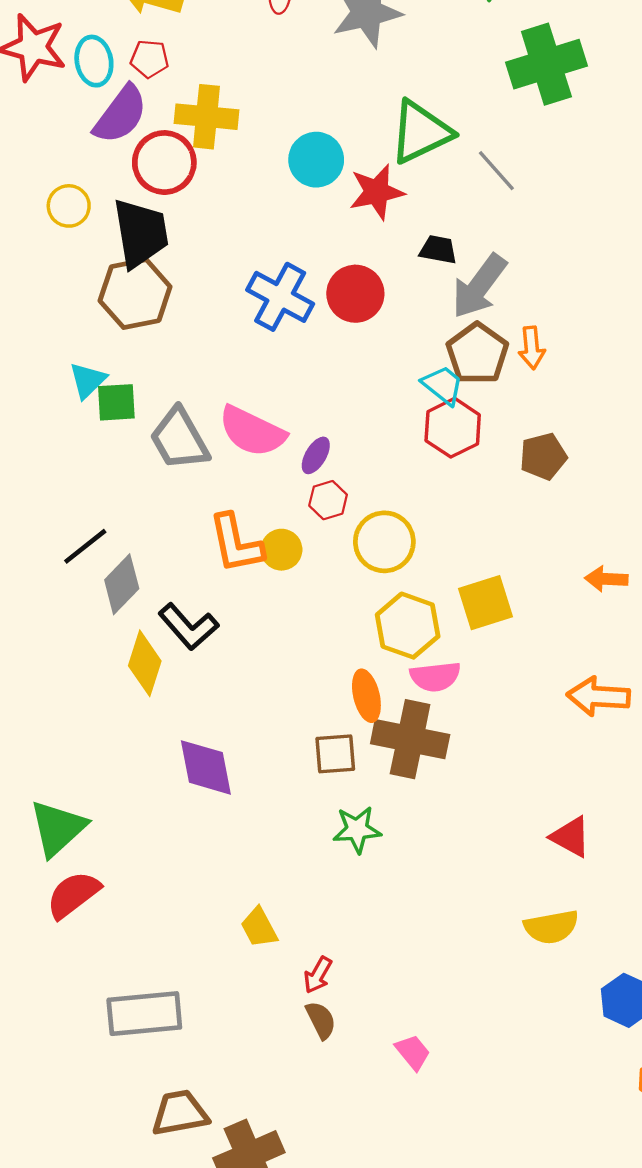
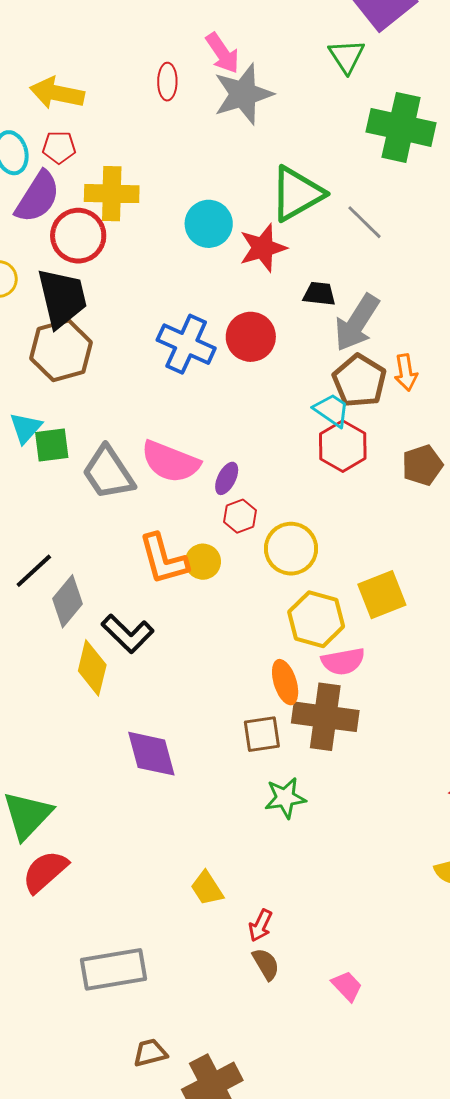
green cross: (546, 64) -> (401, 127), turned 34
brown trapezoid: (180, 1113) -> (150, 1053), size x0.7

